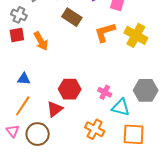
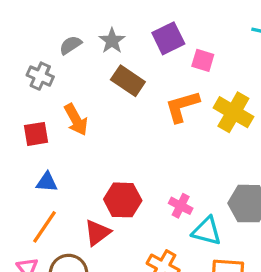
red square: (17, 35) -> (36, 134), moved

